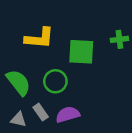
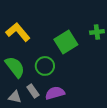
yellow L-shape: (39, 38) -> (18, 32), moved, turned -135
green square: (81, 52) -> (66, 42), turned -35

